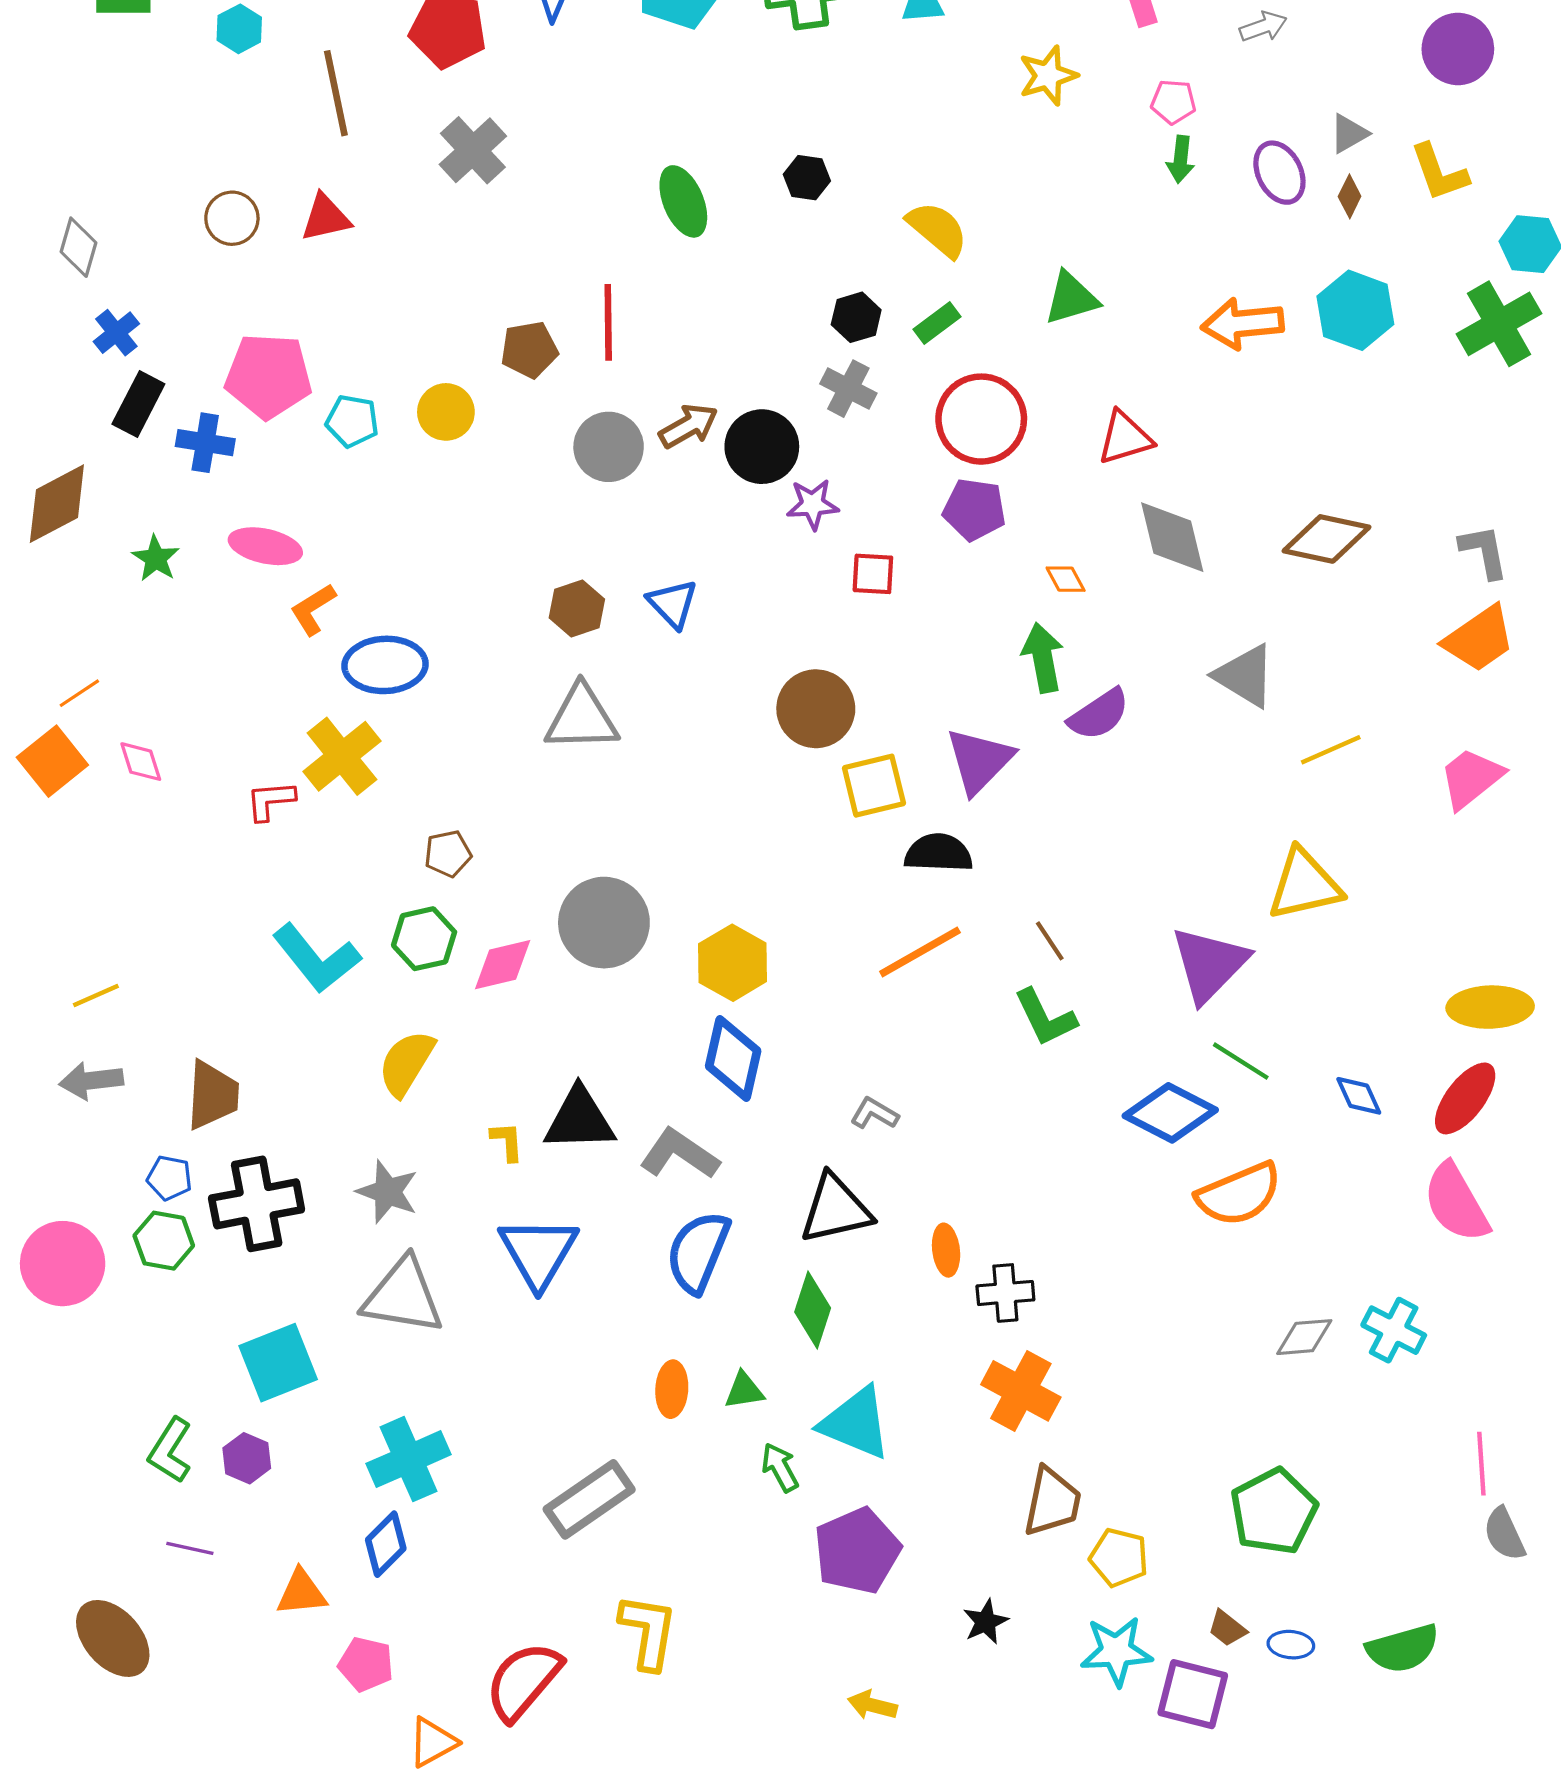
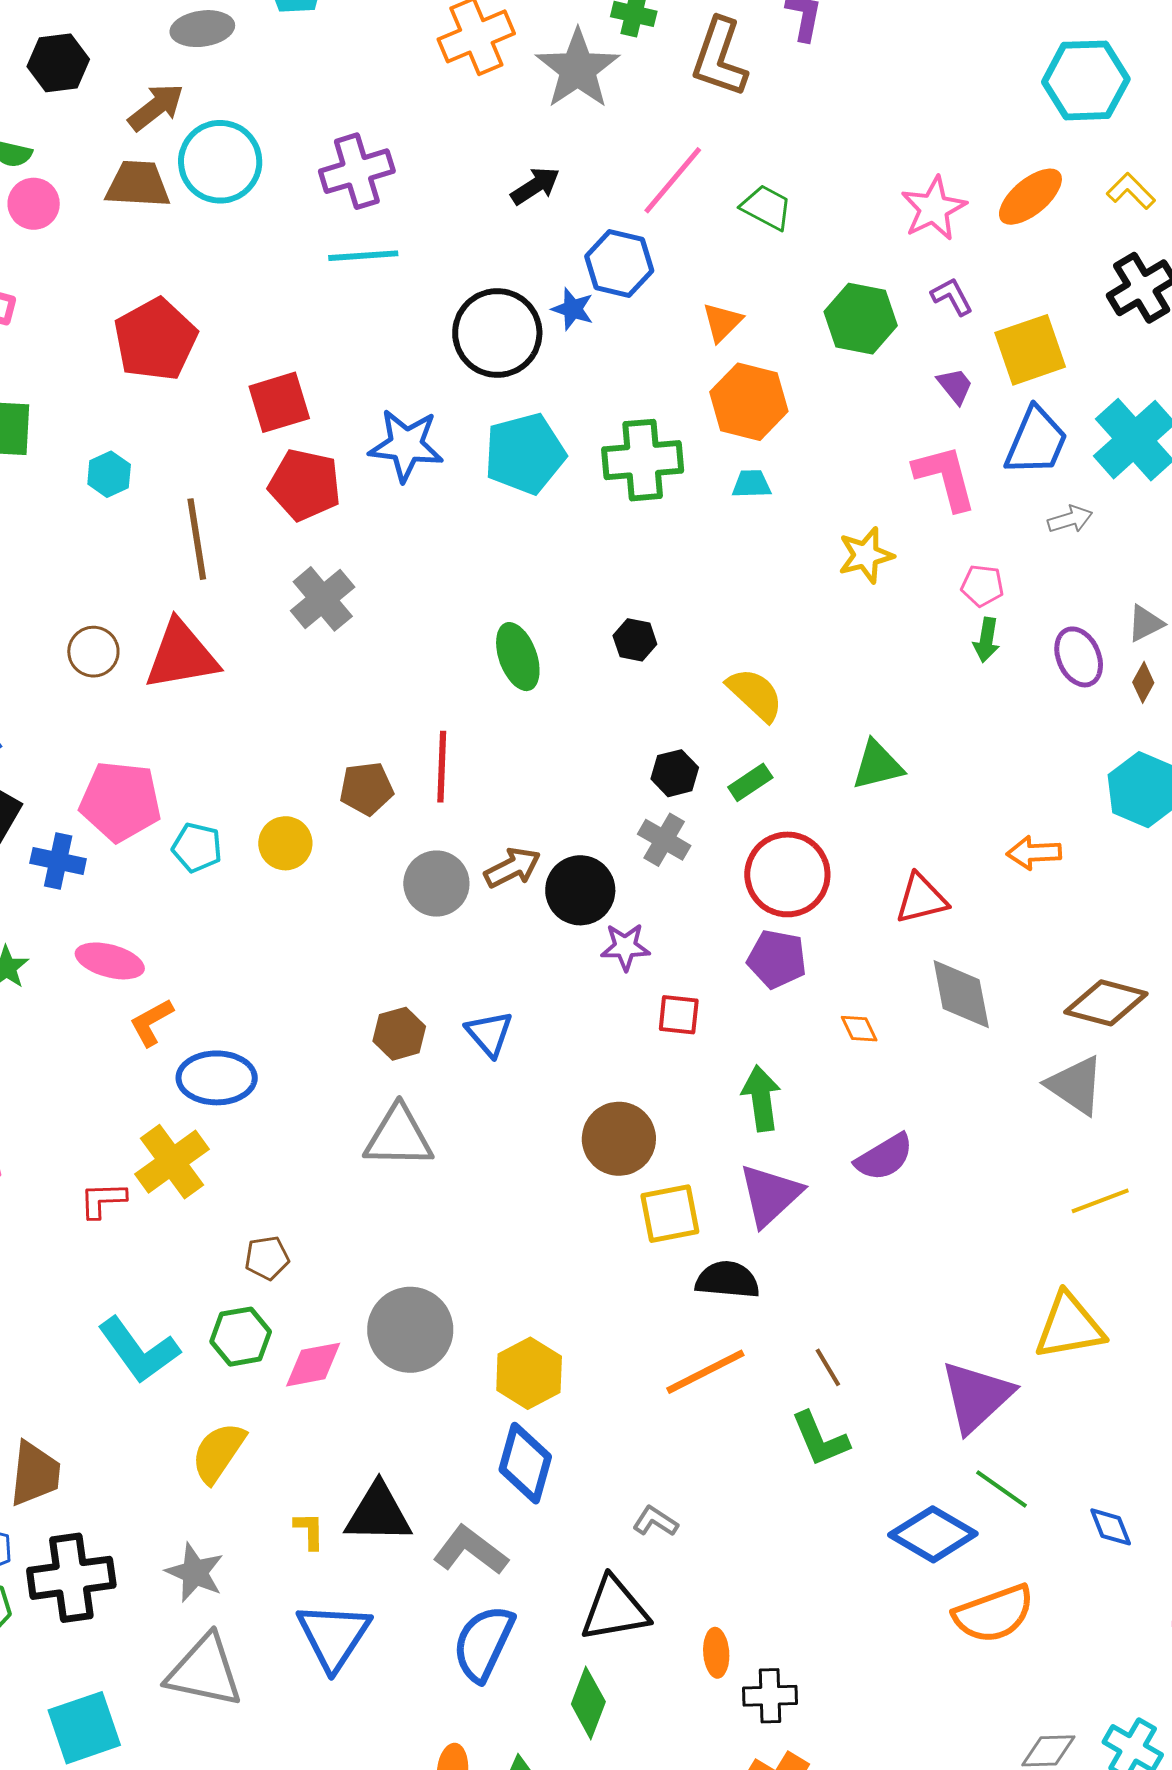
red triangle: (326, 218) -> (181, 655), size x1.6
orange arrow: (1242, 324) -> (1034, 853), moved, size x0.7
green arrow: (1043, 658) -> (761, 1098), moved
gray triangle: (1245, 676) -> (1075, 1085), moved

